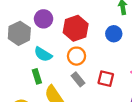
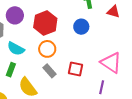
green rectangle: (37, 76) -> (11, 70), turned 40

